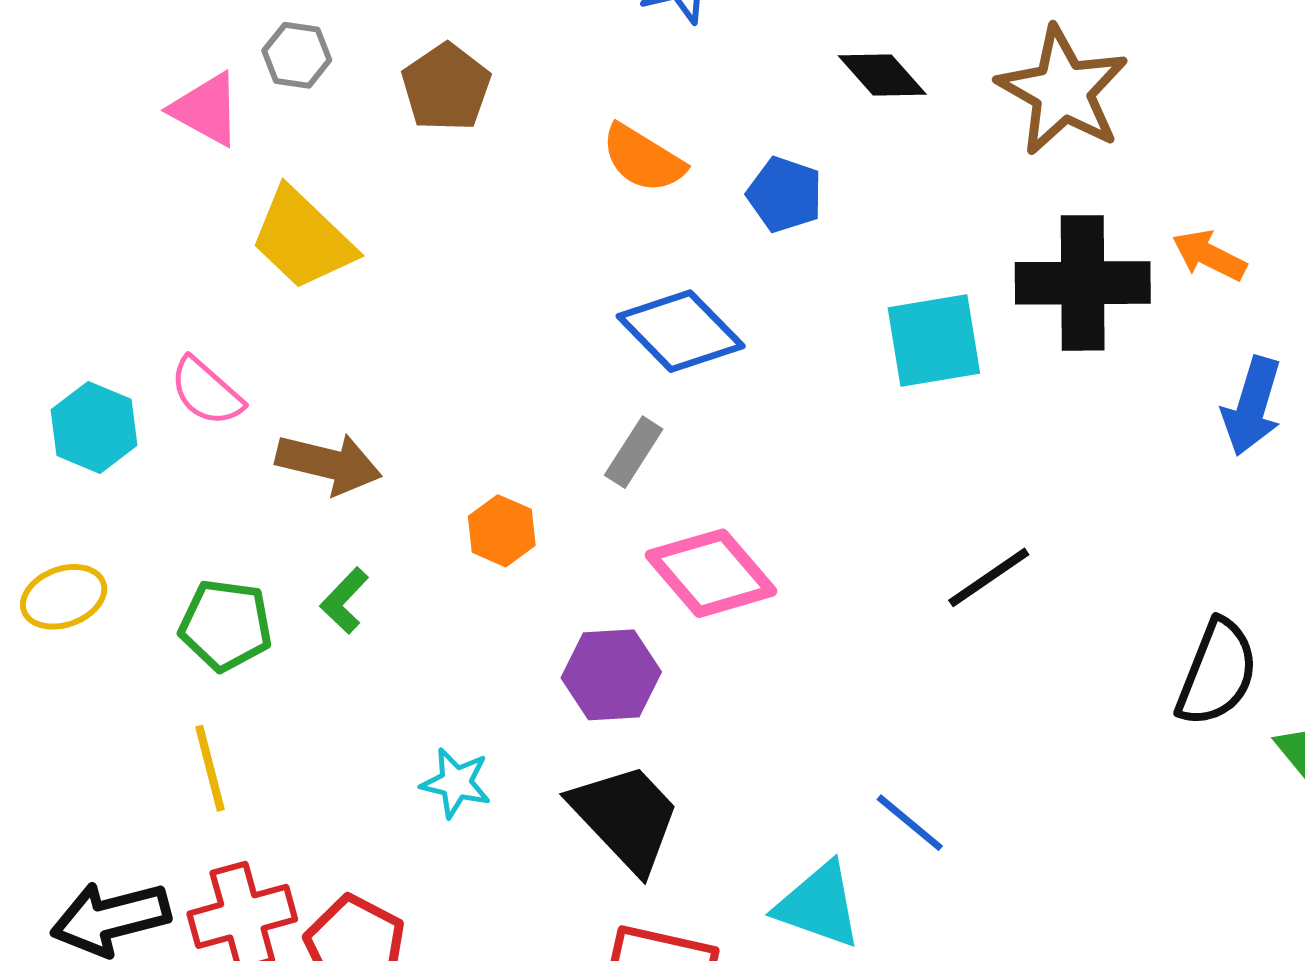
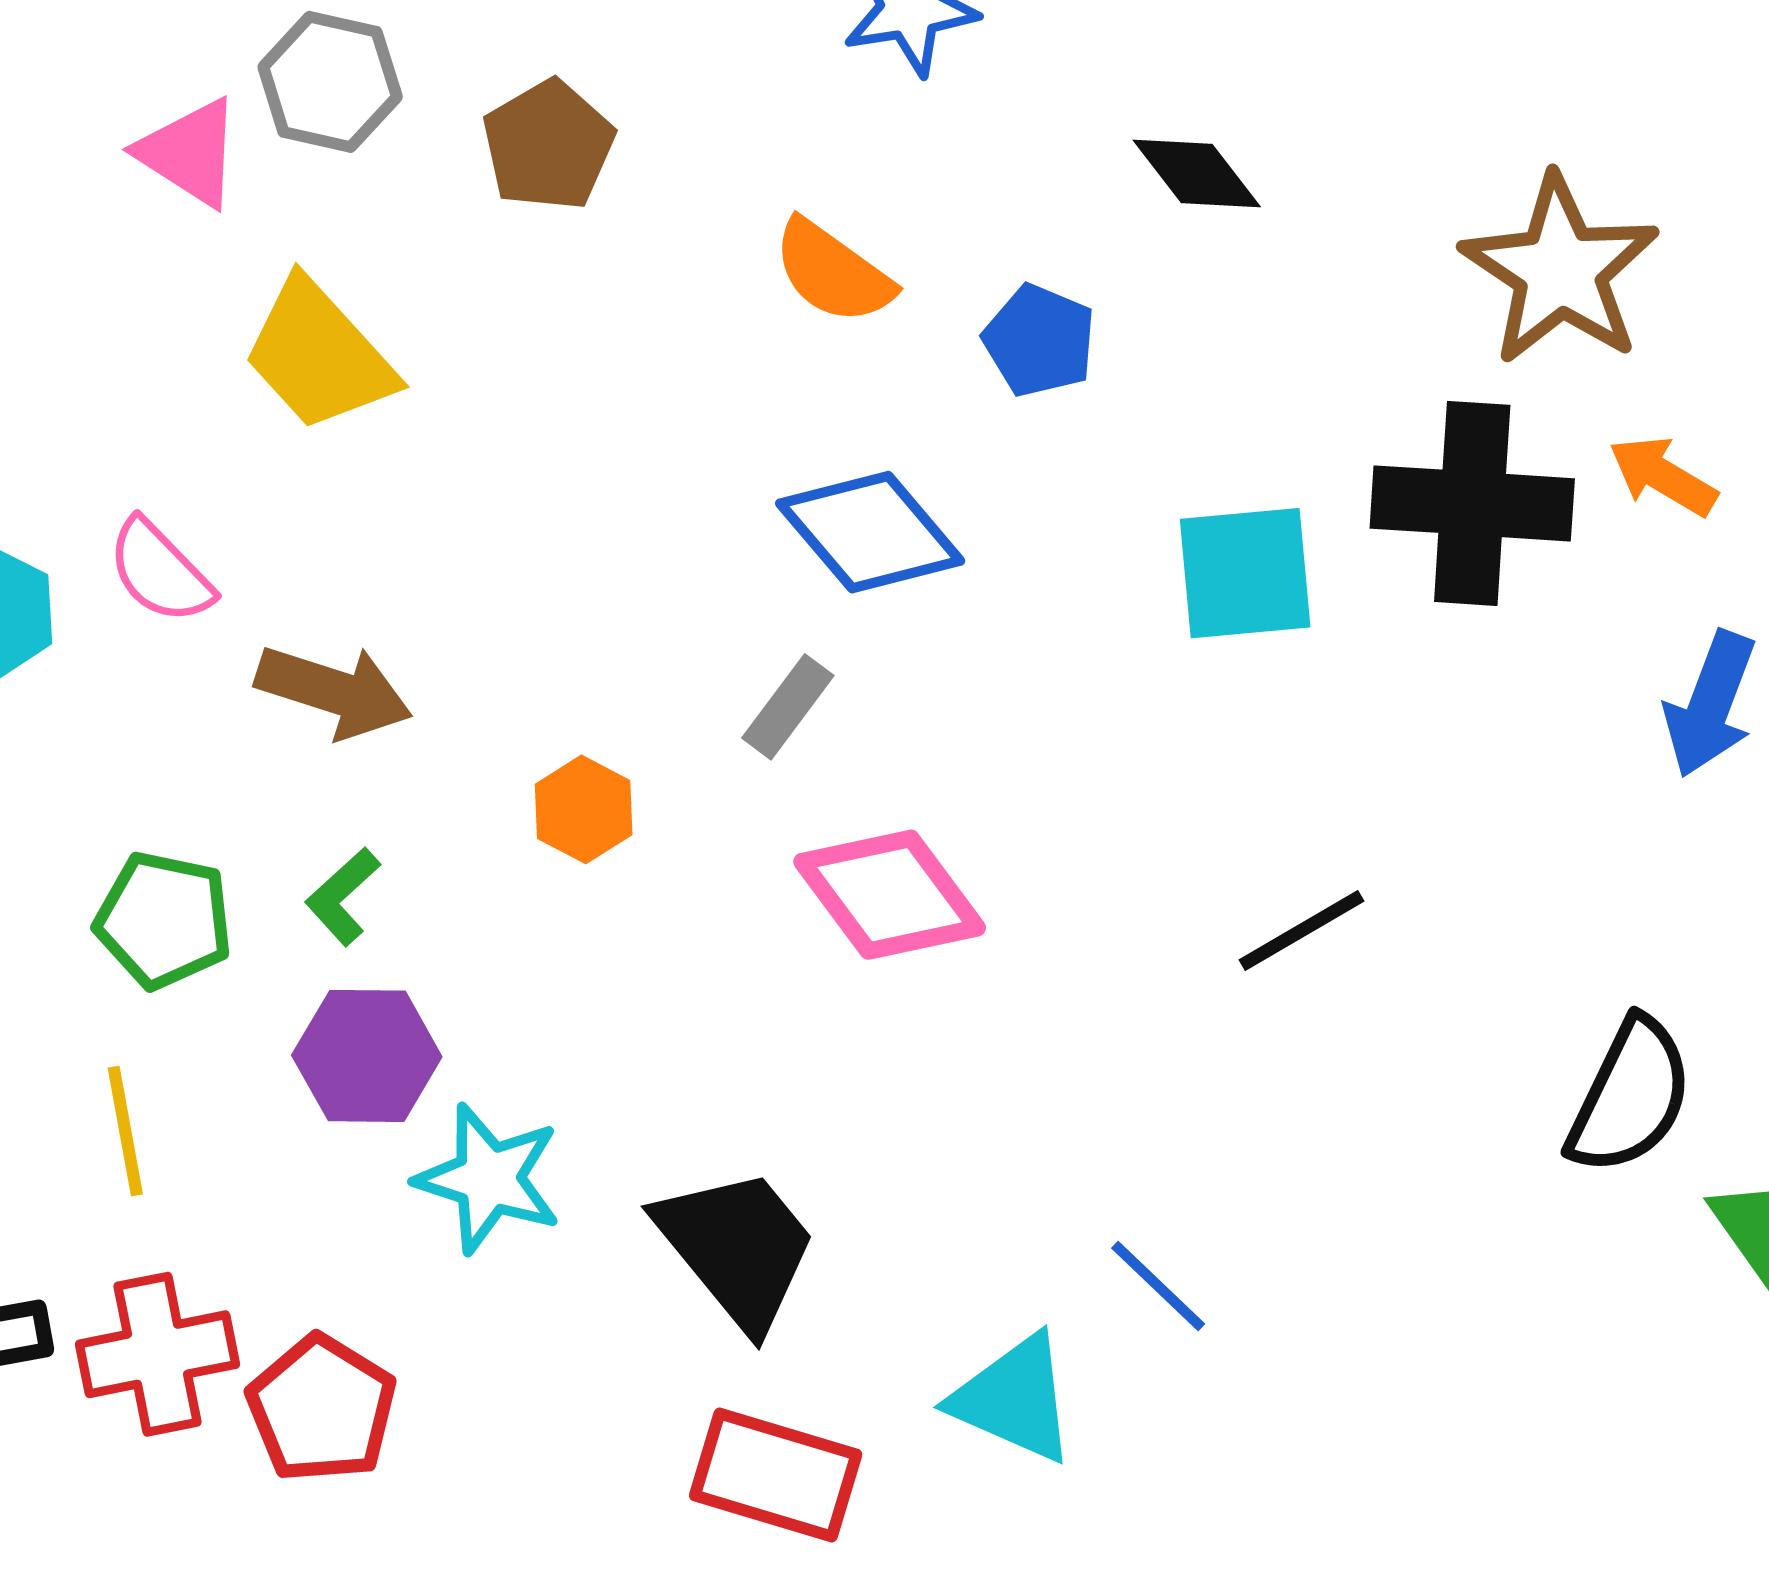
gray hexagon: (297, 55) -> (330, 82), size x1.4
brown star: (1063, 91) -> (1560, 270), moved
purple hexagon: (611, 675) -> (367, 1056), moved
cyan star: (456, 783) -> (489, 1179), size x1.4

